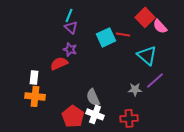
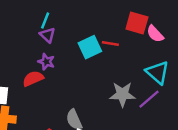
red square: (145, 17) -> (137, 23), turned -30
cyan triangle: (147, 55) -> (157, 73), moved
gray star: (135, 89) -> (122, 94), moved, size x1.5

